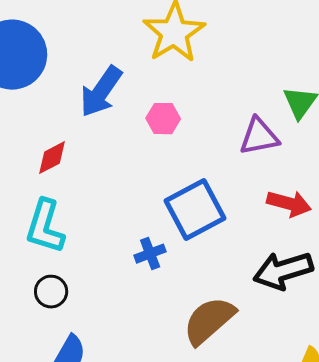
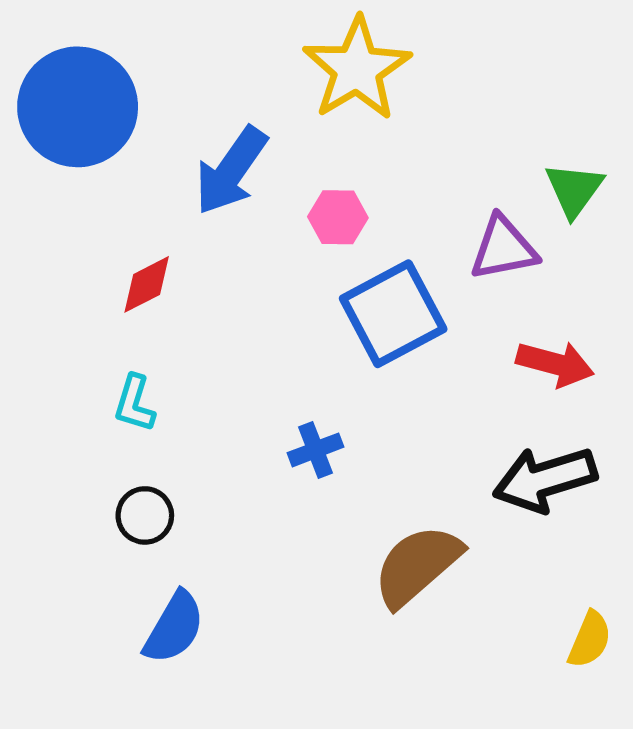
blue square: (195, 210) -> (393, 314), moved
cyan L-shape: (45, 227) -> (134, 403), size x0.6

